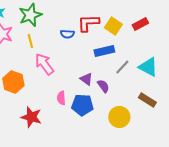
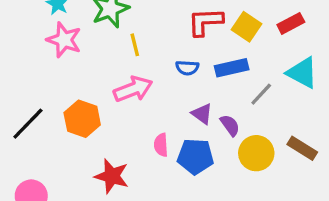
blue semicircle: (67, 34) -> (187, 68), moved
yellow line: (30, 41) -> (135, 45), moved
pink arrow: (44, 64) -> (133, 89), turned 105
cyan triangle: (148, 67) -> (302, 73), moved
yellow circle: (119, 117) -> (256, 153), moved

